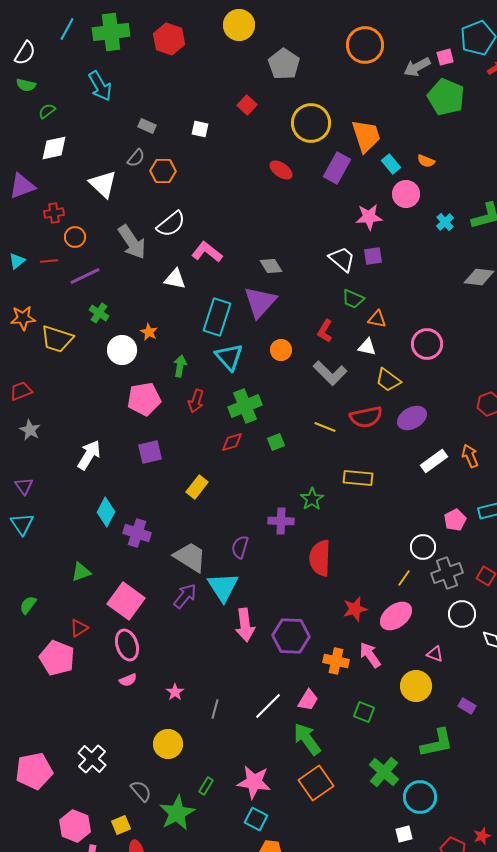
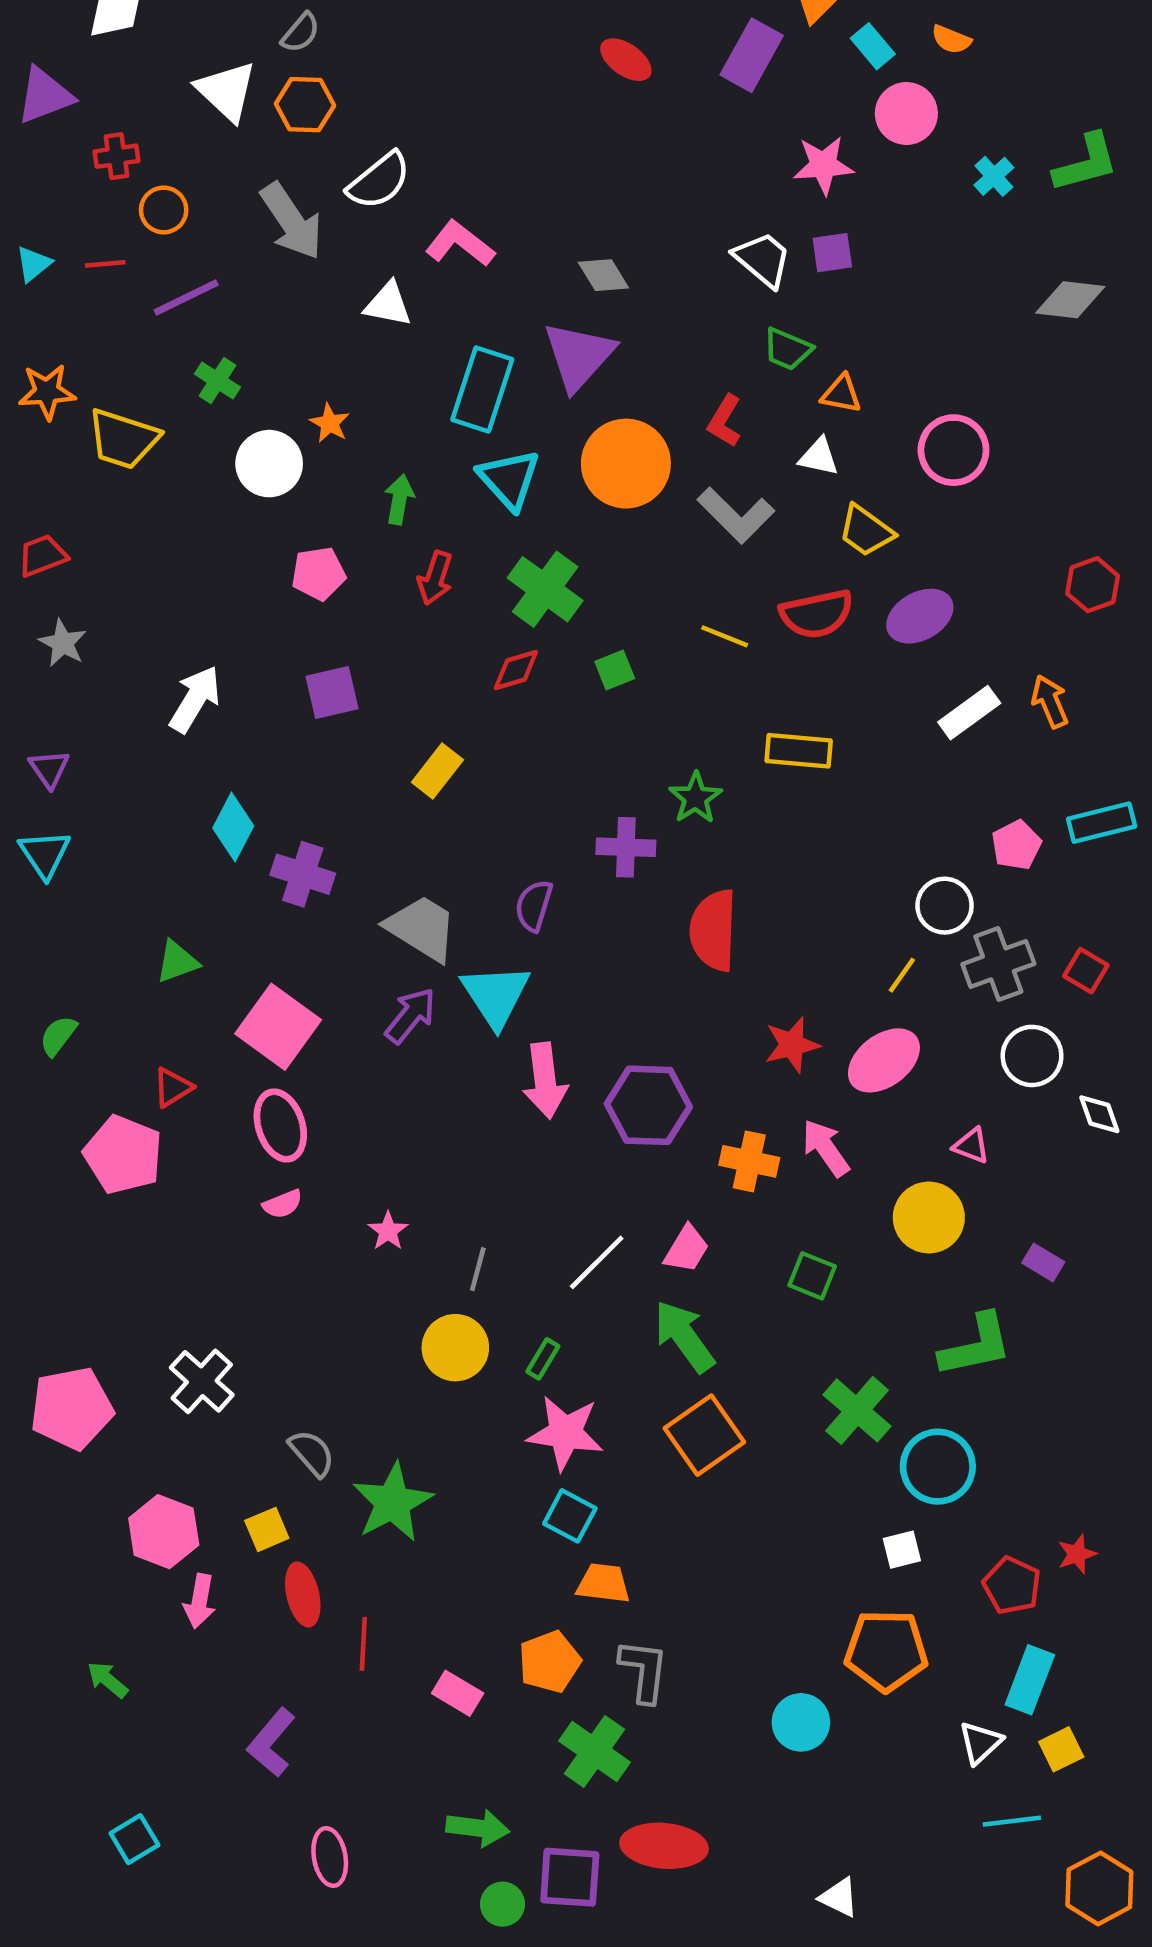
orange hexagon: (163, 171) -> (305, 105), moved
orange circle: (281, 350) -> (626, 464), size x1.8
pink pentagon: (144, 399) -> (318, 574), size x0.7
green cross: (245, 406) -> (545, 589), turned -32
yellow circle: (168, 744) -> (455, 1348), moved
green rectangle: (206, 786) -> (543, 1359), moved

